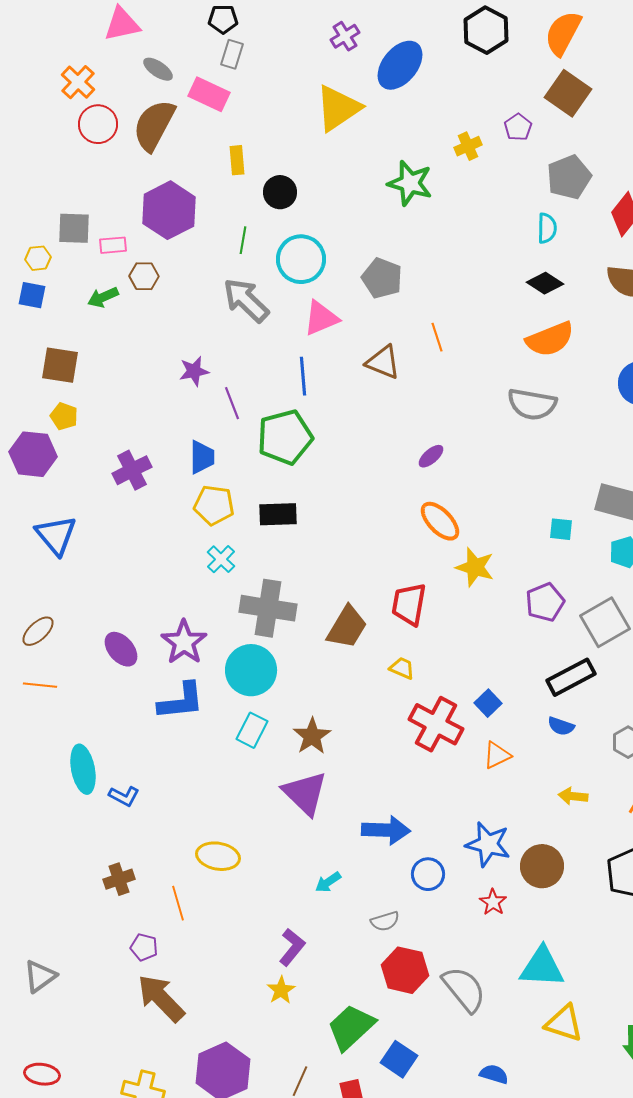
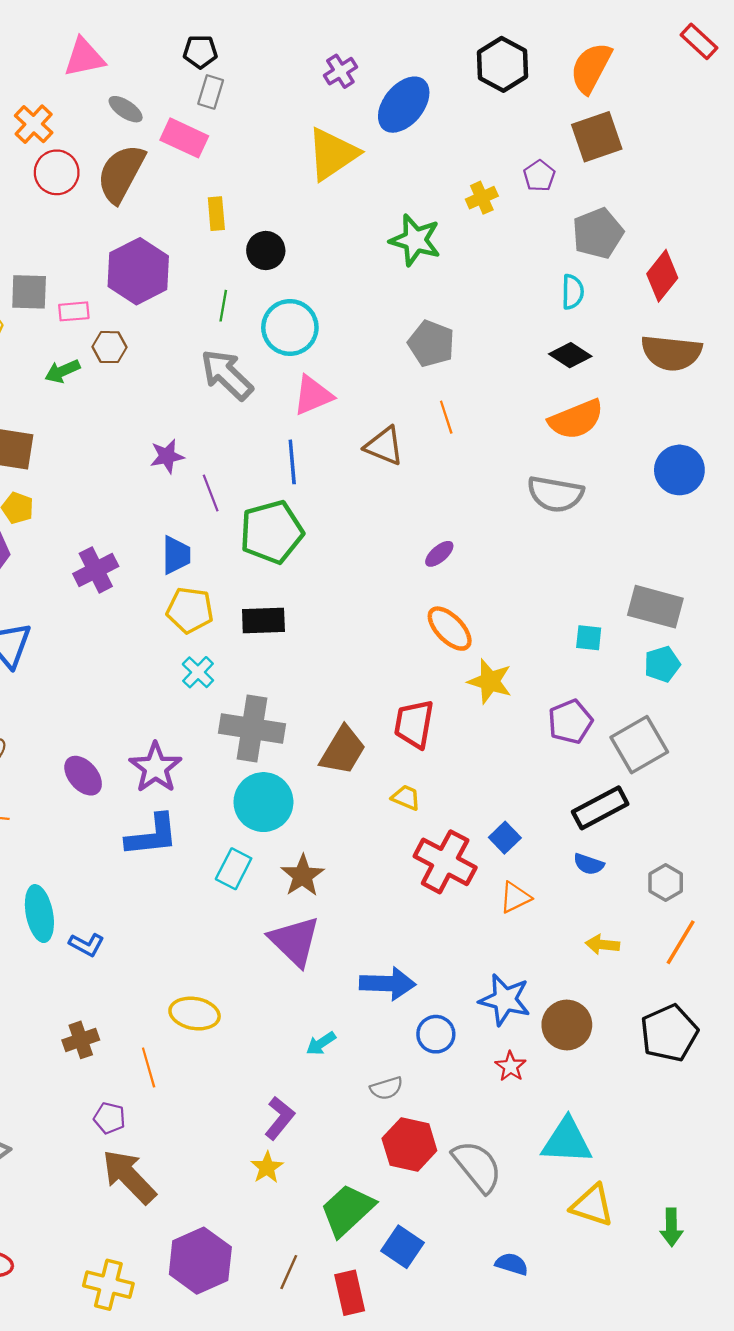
brown square: (568, 93) -> (597, 137), turned 36
gray pentagon: (382, 278) -> (431, 344), moved
cyan circle: (251, 670) -> (263, 802), moved

